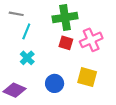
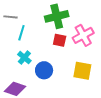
blue circle: (55, 83) -> (44, 70), moved

